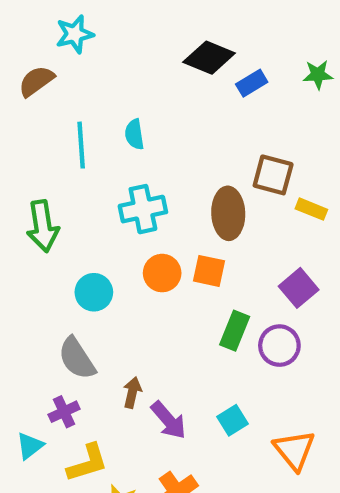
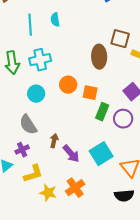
cyan cross: (143, 209) -> (40, 60), moved
orange square: (209, 271) -> (90, 93), moved
cyan square: (232, 420) -> (101, 154), size x1.6

